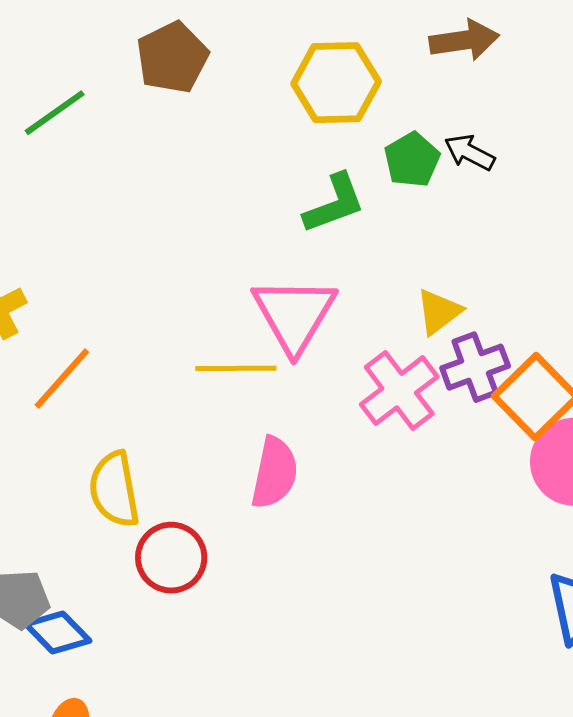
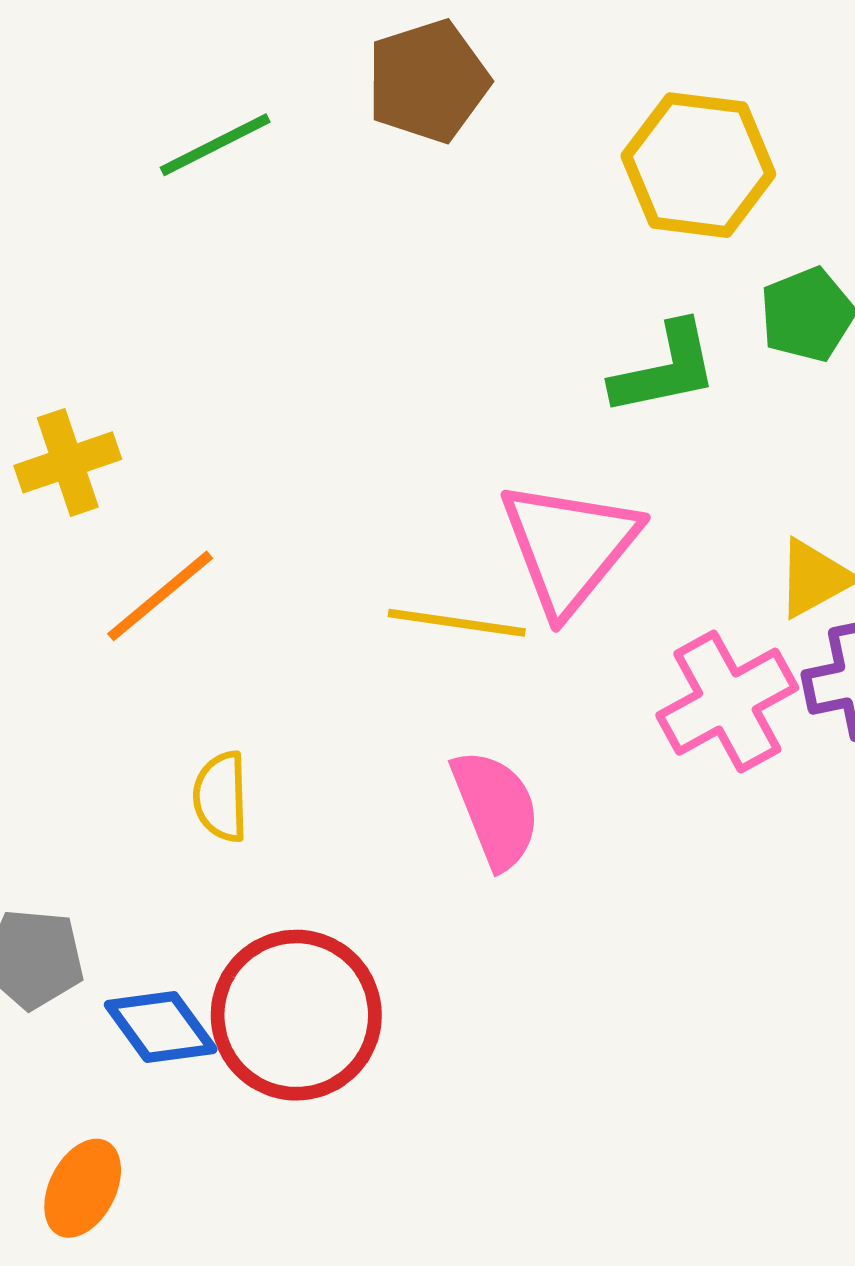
pink semicircle: (274, 473) -> (496, 809), turned -42
yellow semicircle: (114, 489) -> (221, 797), size x0.7
red circle: (171, 558) -> (296, 1015), moved, size x1.4
blue diamond: (58, 632) -> (161, 1027), moved

